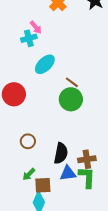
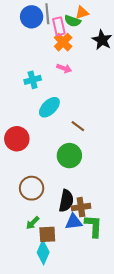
pink arrow: (36, 27) -> (64, 68), moved, turned -32
green circle: (71, 99) -> (69, 156), moved
brown circle: (28, 141) -> (32, 188), size x1.5
brown cross: (87, 159) -> (81, 207), moved

